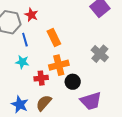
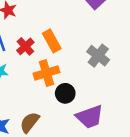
orange rectangle: (54, 37) -> (52, 41), moved
red cross: (41, 78) -> (25, 46), moved, turned -32

